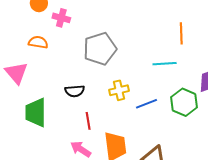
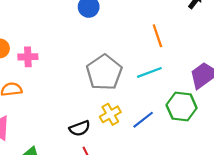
gray pentagon: (100, 49) -> (104, 72), moved
black semicircle: (75, 91) -> (80, 128), moved

